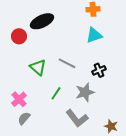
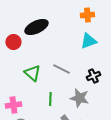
gray star: (85, 92) -> (79, 98), turned 30
green line: (56, 93) -> (50, 99), turned -32
pink cross: (19, 99) -> (13, 105), turned 35

